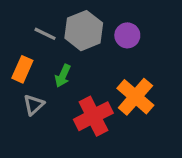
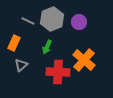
green arrow: (63, 76) -> (47, 47), moved
red cross: (93, 116) -> (58, 72), turned 30

